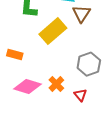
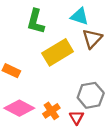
red triangle: (80, 95) -> (76, 117), moved

